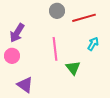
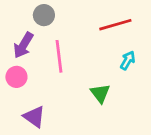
gray circle: (57, 11) -> (44, 15), moved
pink line: (55, 49) -> (59, 56), moved

